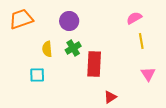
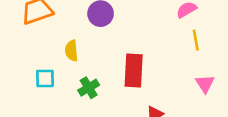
green cross: (73, 48) -> (89, 88), moved
cyan square: (37, 75) -> (45, 78), moved

